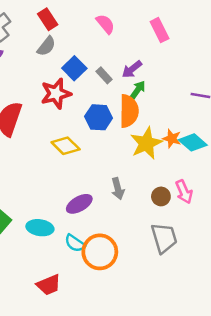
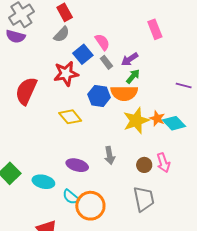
pink semicircle: (105, 24) -> (102, 42), moved
orange semicircle: (129, 111) -> (124, 93), turned 84
purple ellipse: (79, 204) -> (77, 165), turned 40

